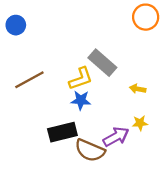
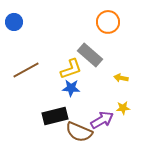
orange circle: (146, 17) -> (108, 22), moved

